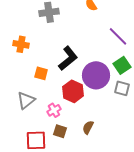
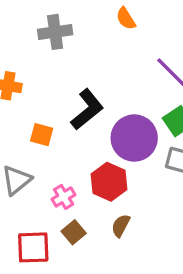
red hexagon: (73, 91) -> (109, 182), moved
brown square: (60, 131) -> (74, 232), turned 32

